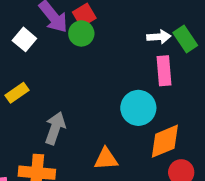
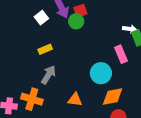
white arrow: (159, 37) -> (130, 29), moved
pink rectangle: (164, 71) -> (121, 54), turned -30
yellow rectangle: (17, 93) -> (45, 49), moved

